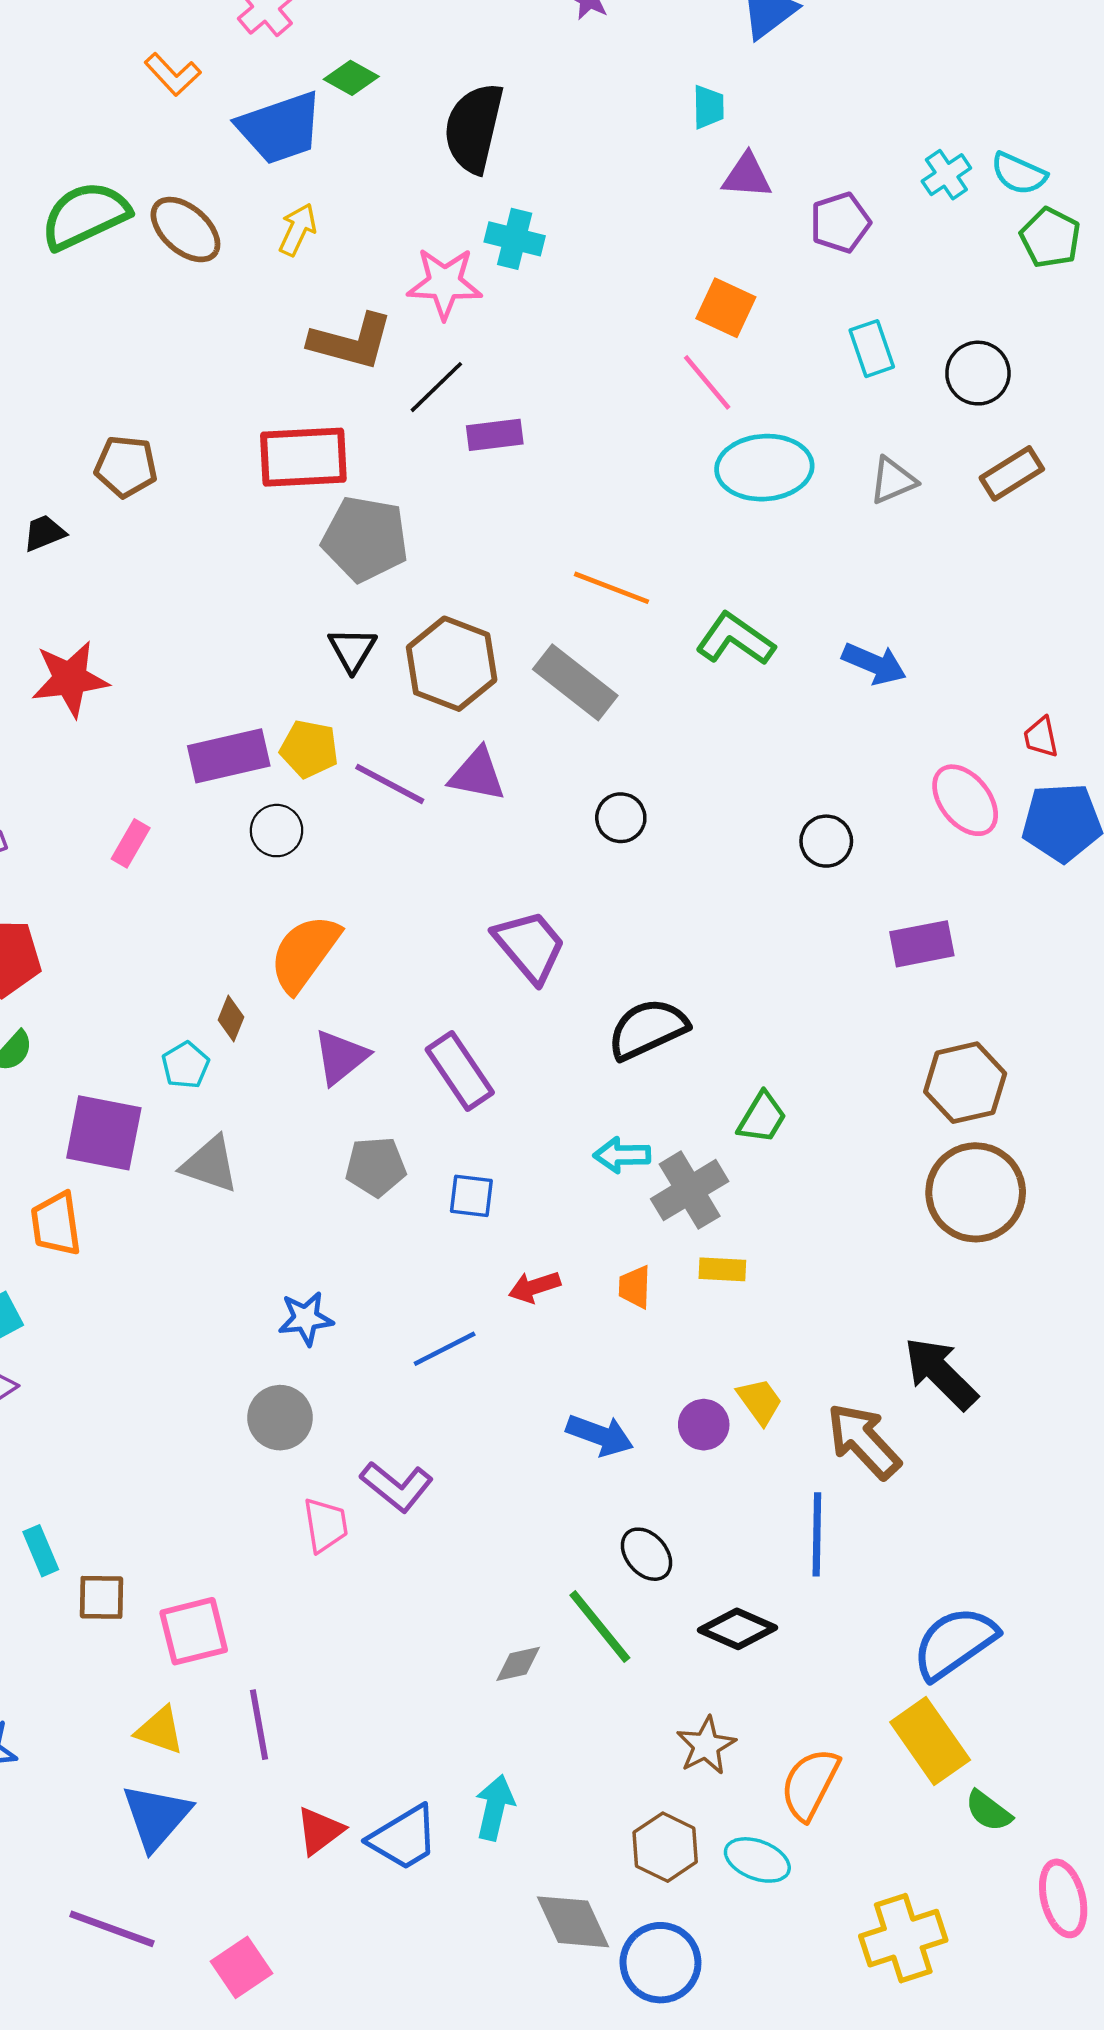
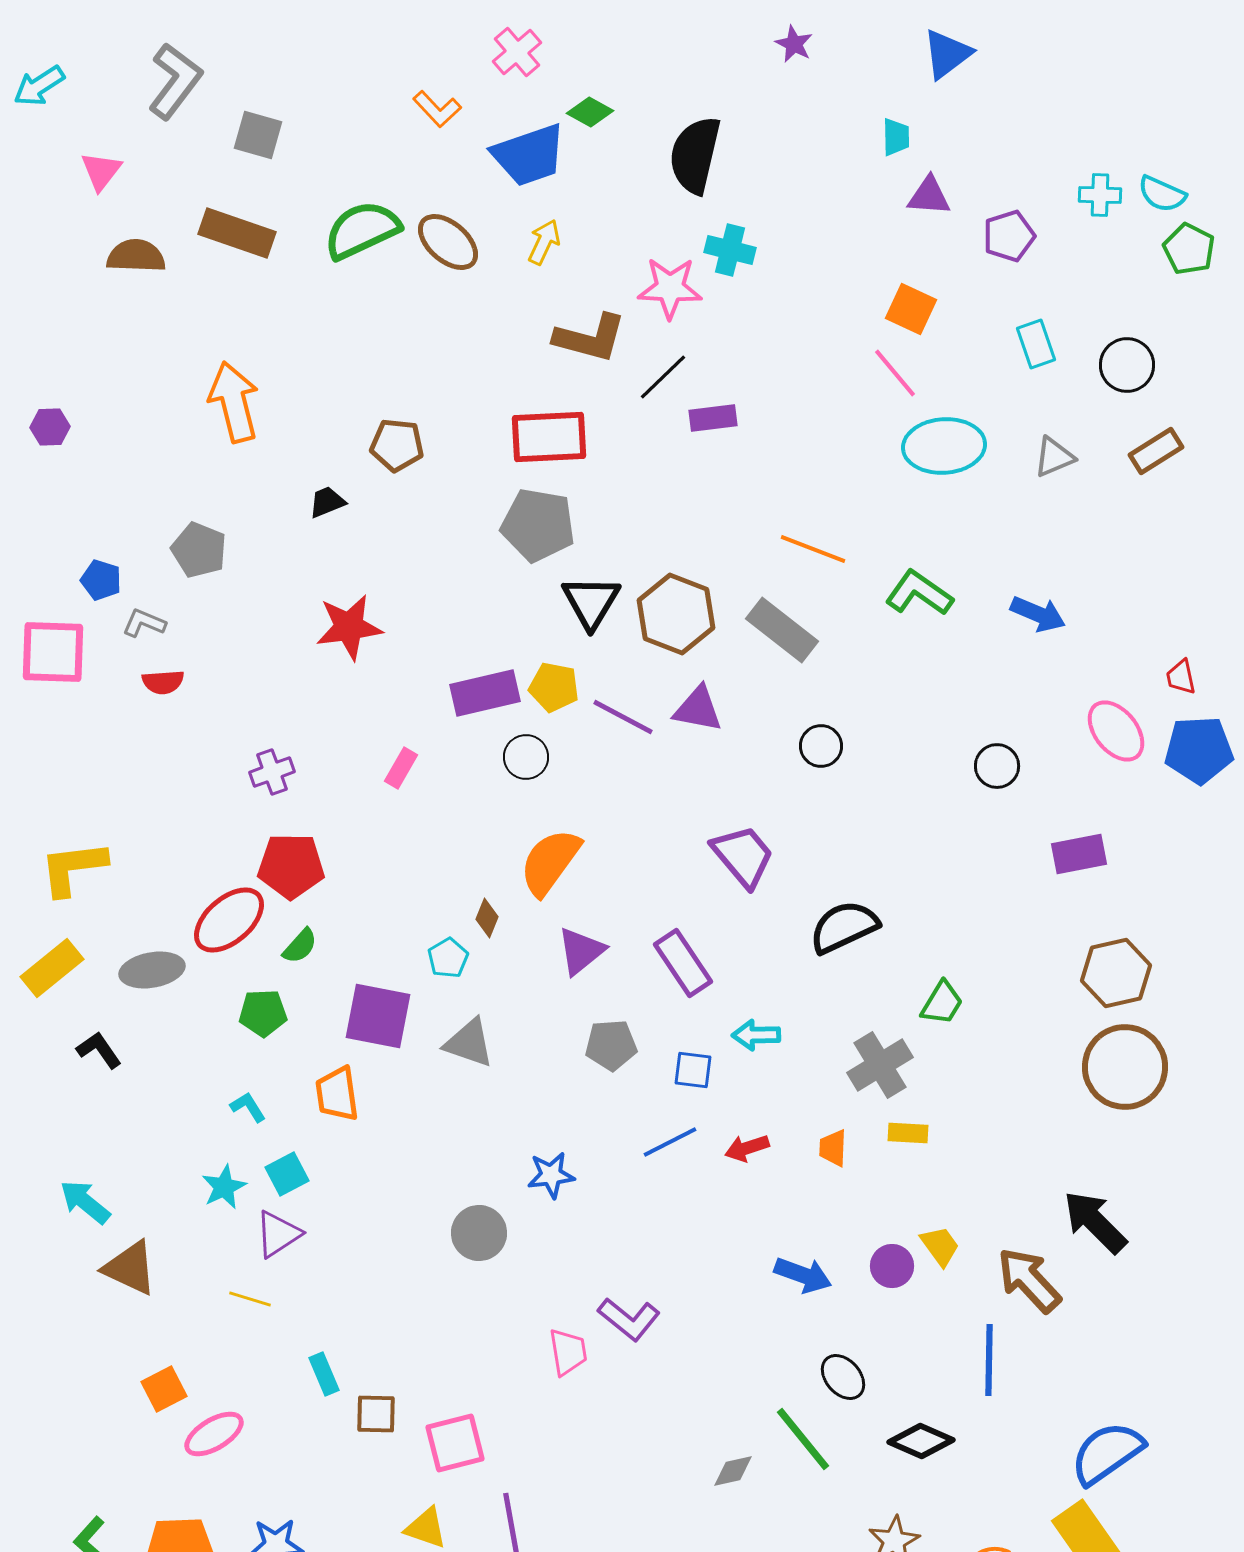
cyan cross: (946, 175) -> (1100, 195), turned 36
gray pentagon: (365, 539) -> (538, 525), moved
black triangle: (352, 650) -> (591, 602), size x1.4
cyan arrow: (622, 1155) -> (756, 1035), moved
blue line: (445, 1349) -> (670, 1142), moved
gray circle: (280, 1418) -> (479, 1233), moved

